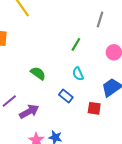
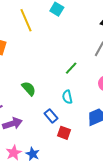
red square: (94, 108) -> (64, 133), moved

